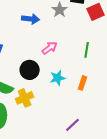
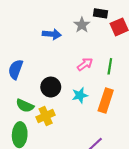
pink arrow: (50, 48) -> (85, 64), moved
orange rectangle: (83, 83) -> (106, 100), size x1.6

